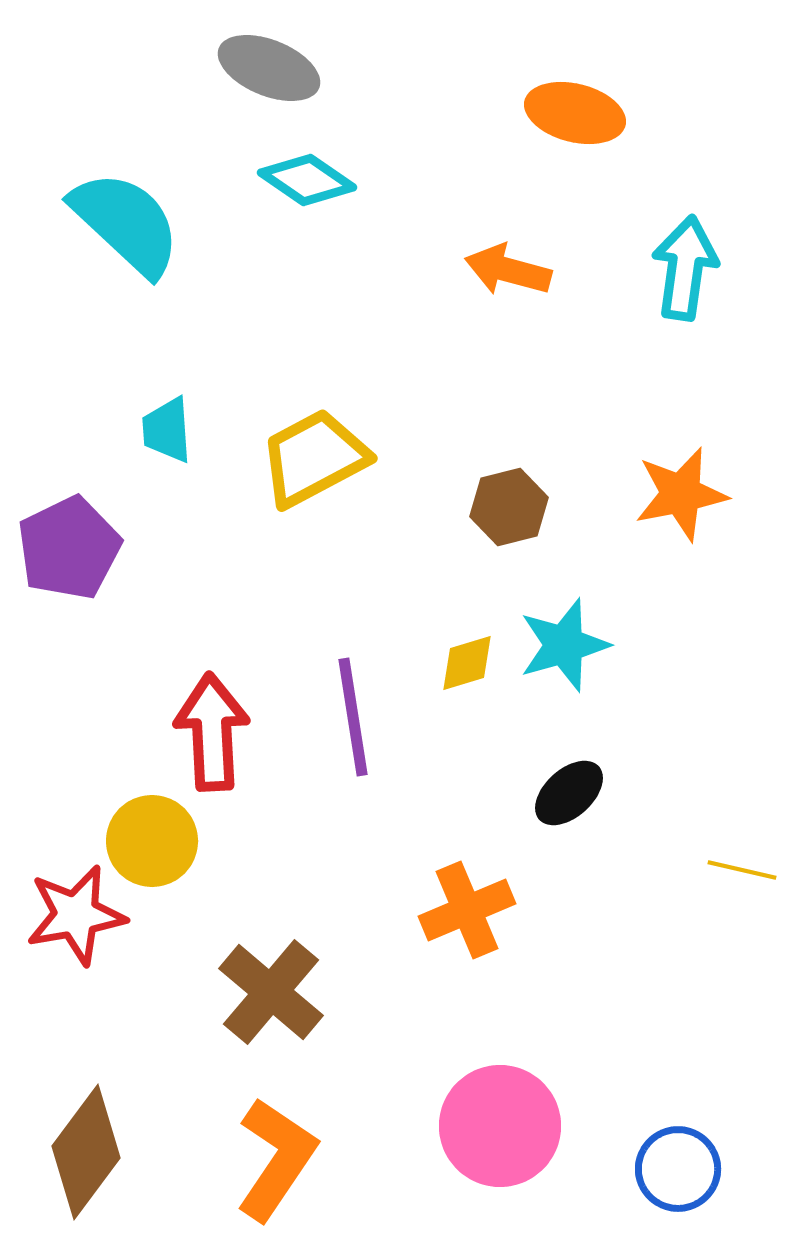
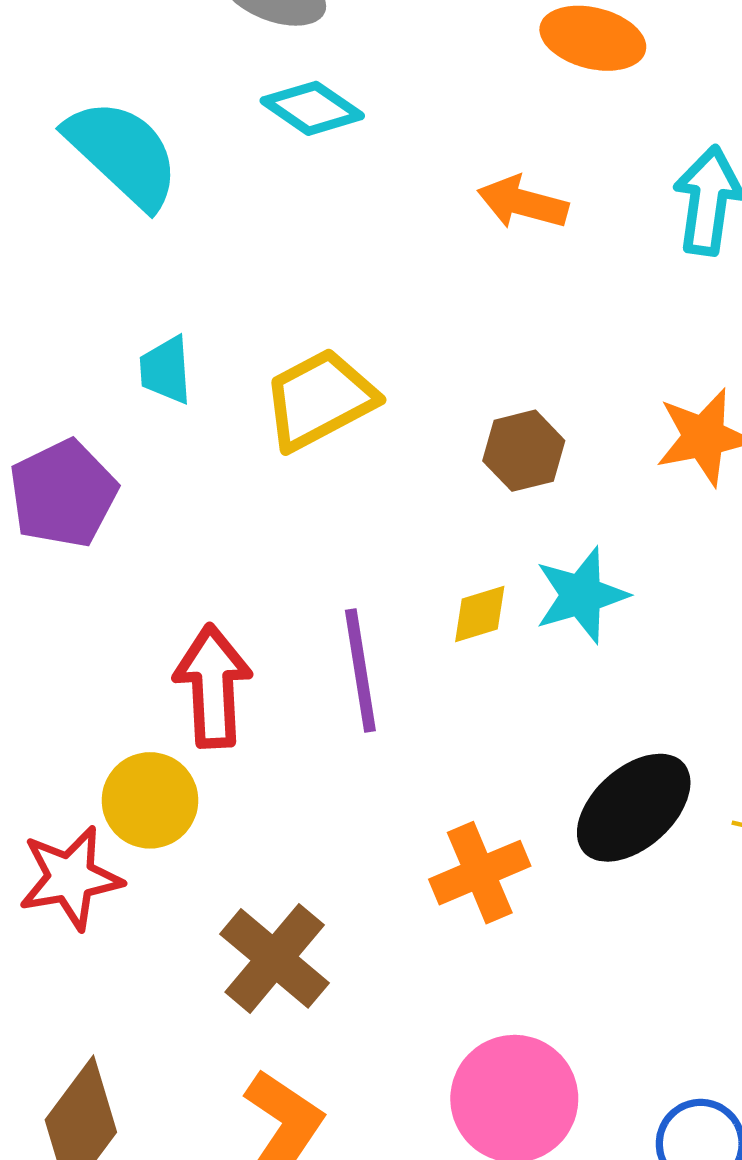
black ellipse: (569, 793) -> (634, 808), moved, size x1.6

